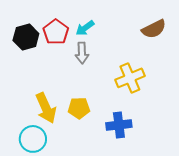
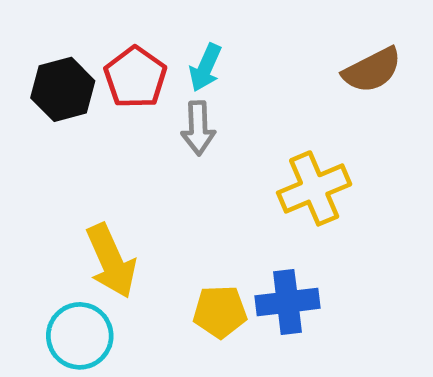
cyan arrow: (85, 28) -> (205, 68), turned -30
yellow pentagon: (79, 108) -> (220, 312), moved

